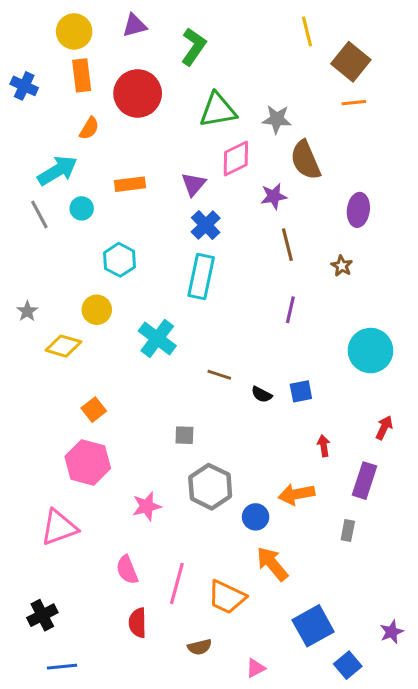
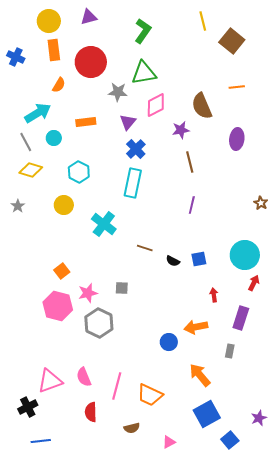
green L-shape: (194, 47) -> (143, 31), moved
orange line: (354, 103) -> (237, 87), moved
gray star: (277, 119) -> (118, 92), moved
brown star: (342, 266) -> (261, 203), moved
yellow diamond: (64, 346) -> (31, 170), moved
cyan circle: (370, 351) -> (245, 255), moved
gray hexagon: (210, 487) -> (99, 323), moved
pink star: (147, 506) -> (88, 293), moved
pink triangle: (59, 527) -> (50, 381), moved
orange arrow: (272, 564) -> (200, 375), moved

